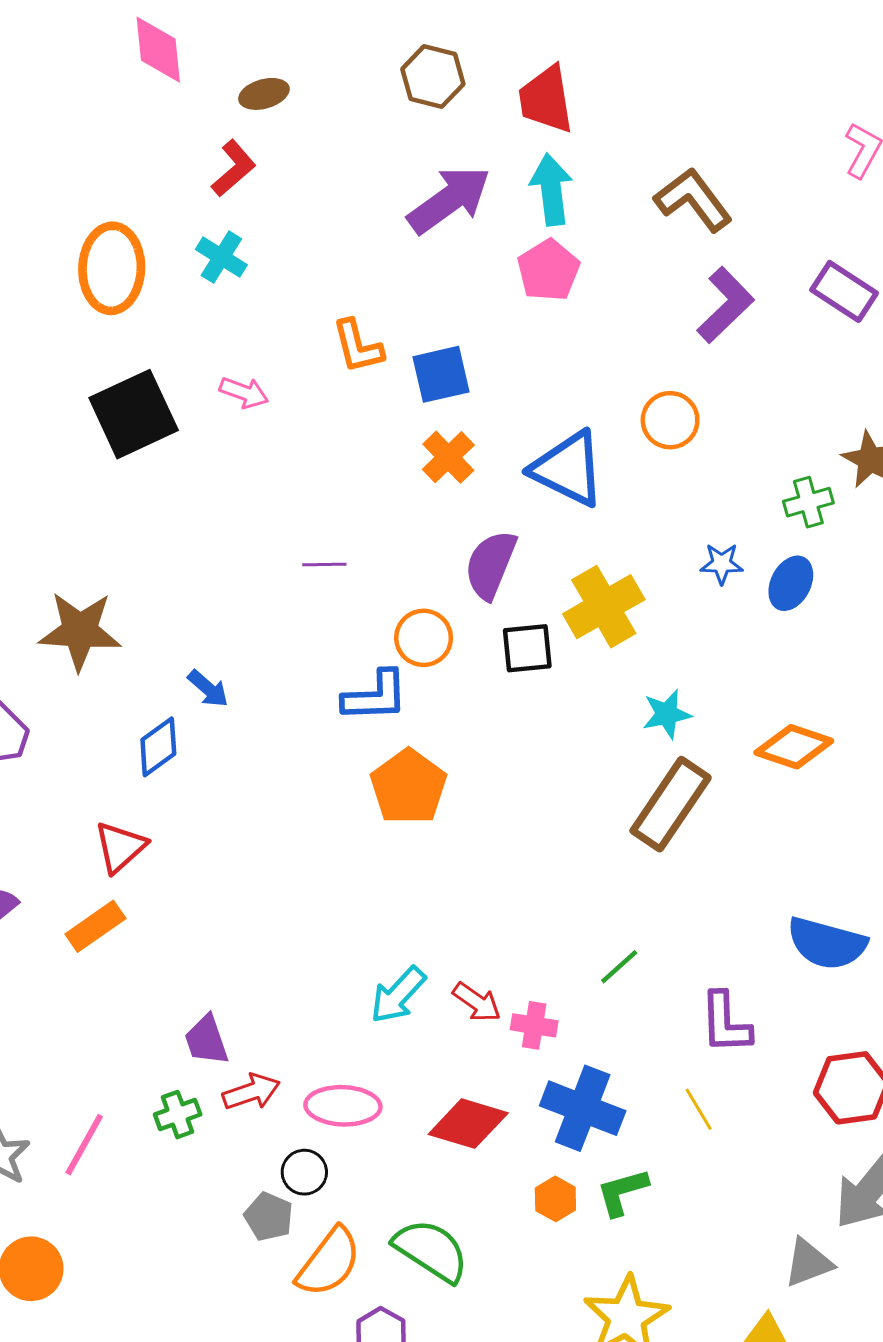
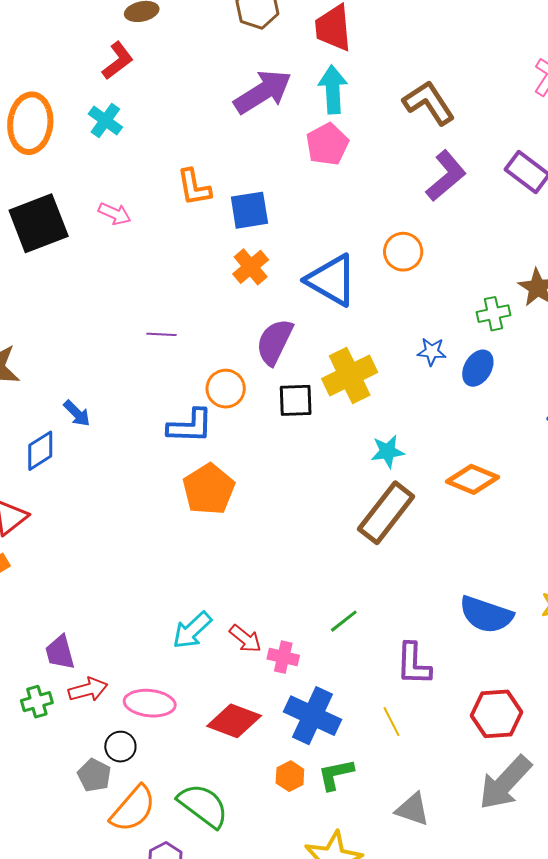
gray triangle: (808, 1263) -> (413, 809), moved, turned 36

